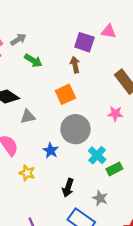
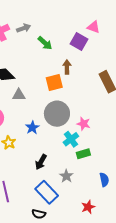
pink triangle: (109, 31) -> (94, 27), moved
green arrow: (33, 61) -> (45, 43), moved
brown arrow: (75, 65) -> (67, 67), moved
pink star: (115, 114) -> (84, 124), moved

